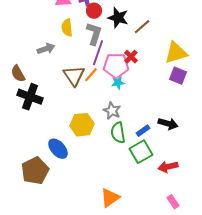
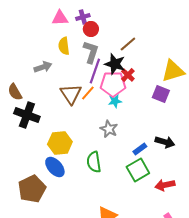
black star: (118, 18) -> (115, 64), moved
brown line: (142, 27) -> (128, 44), moved
purple square: (178, 76) -> (161, 94), moved
yellow hexagon: (82, 125) -> (60, 143), moved
green semicircle: (118, 133) -> (94, 162), moved

